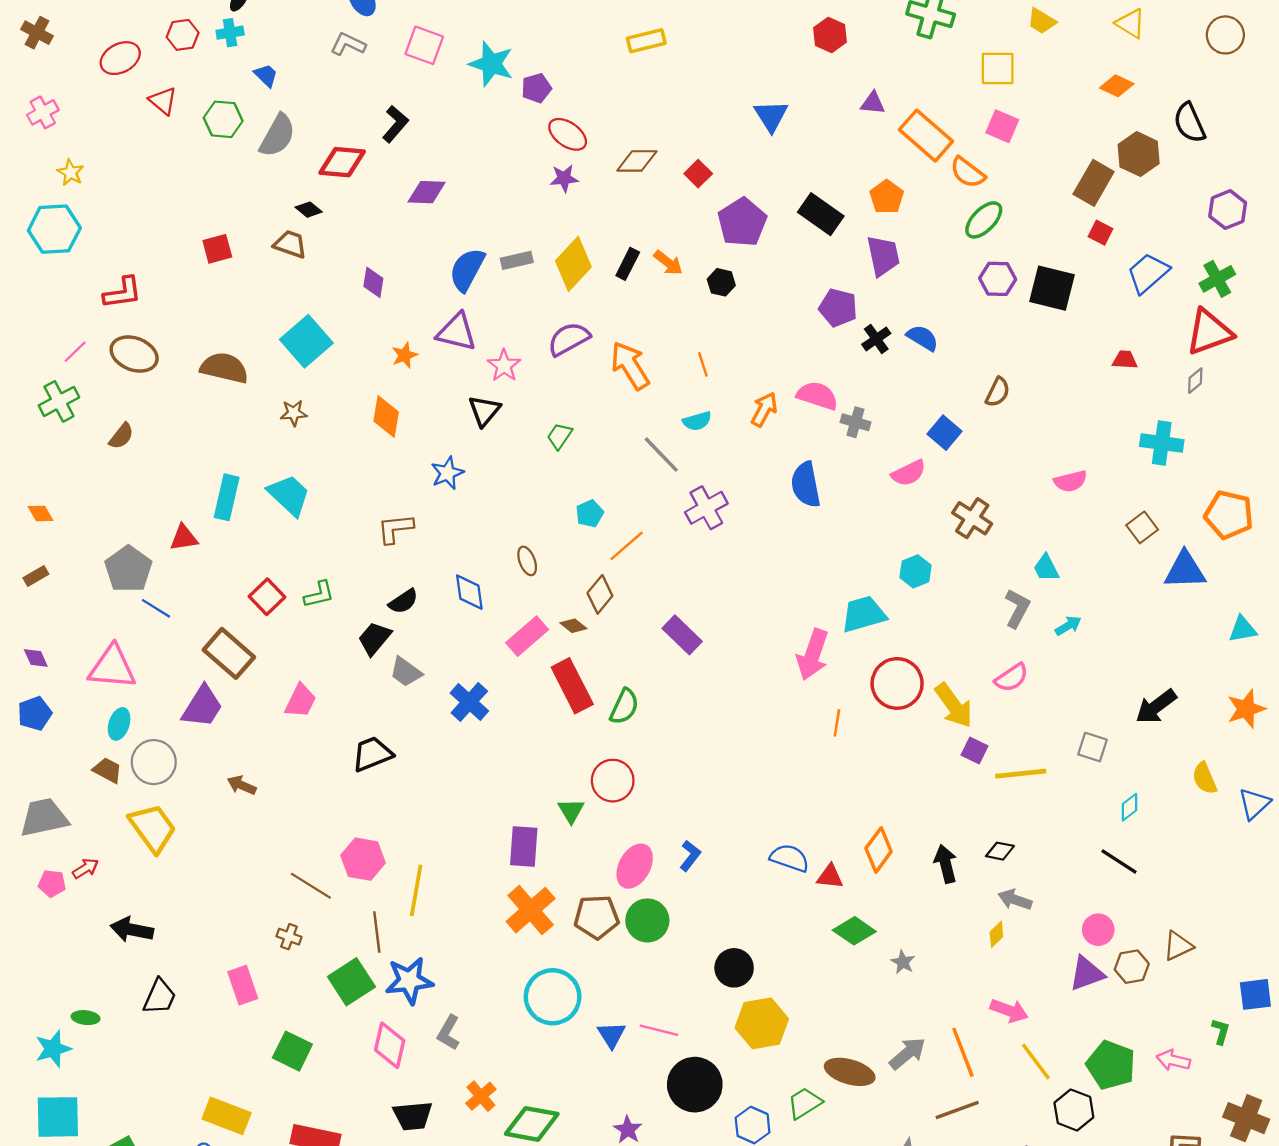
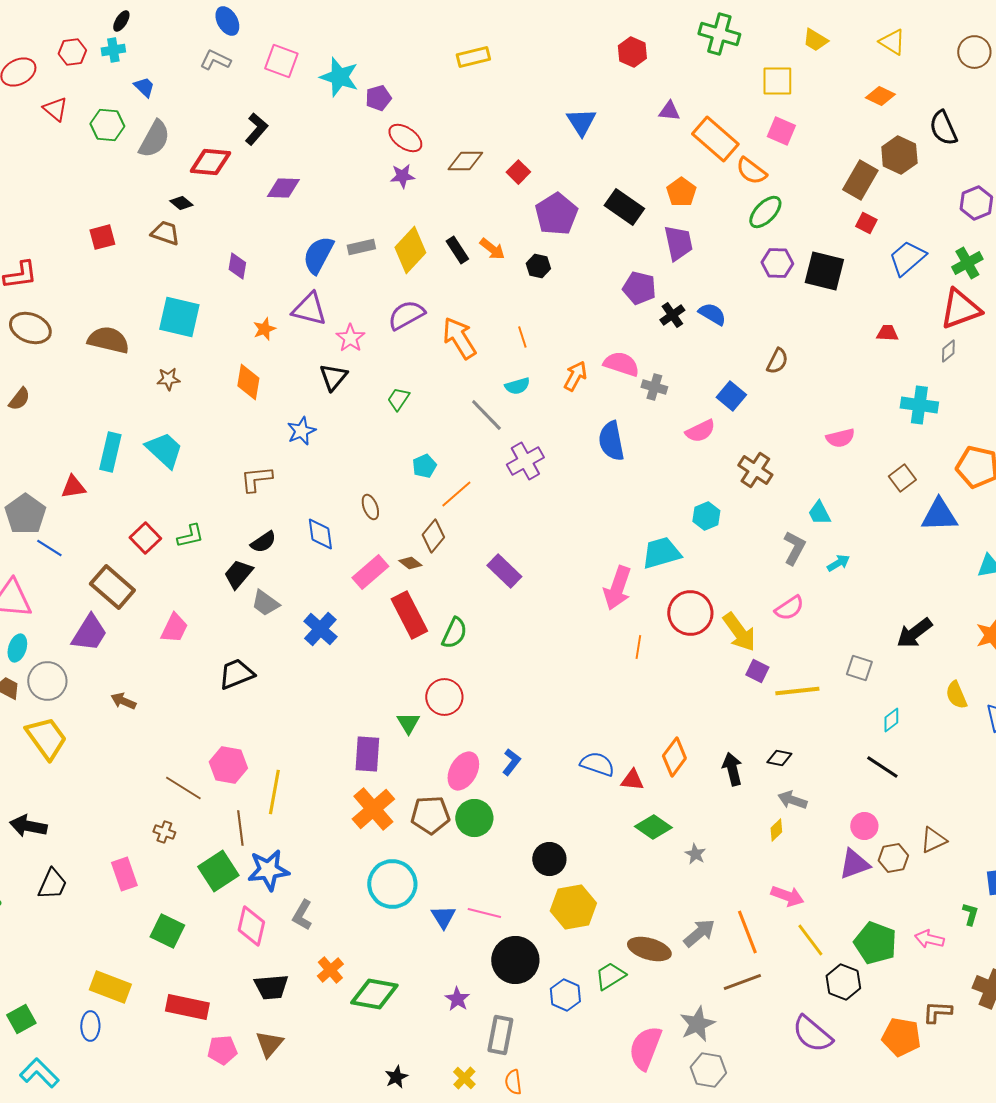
black rectangle: (628, 264) -> (457, 250), turned -60
cyan square: (306, 341) -> (179, 317), turned -36

